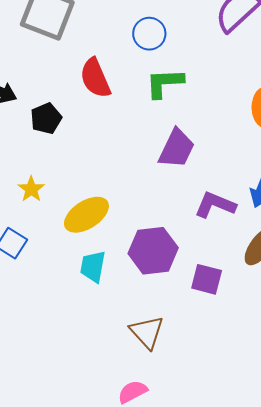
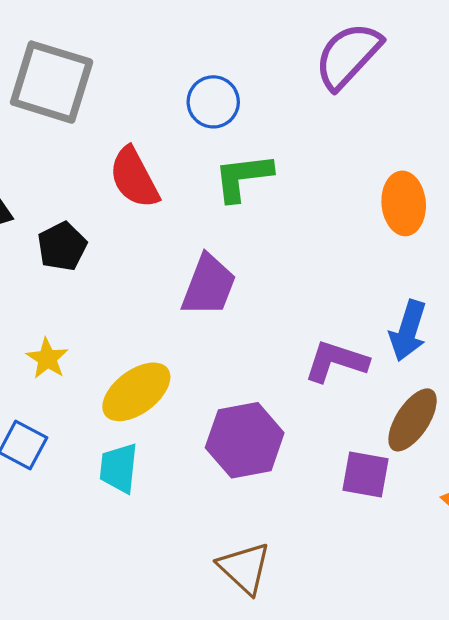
purple trapezoid: (177, 149) -> (209, 285), moved
cyan trapezoid: (93, 266) -> (119, 468), moved
purple square: (207, 279) -> (366, 475), moved

